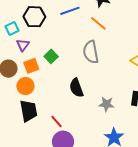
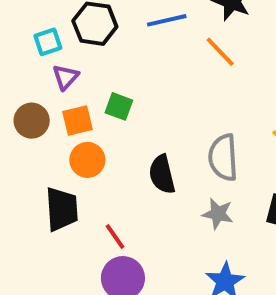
gray semicircle: (91, 52) -> (223, 158), moved
green square: (51, 56) -> (119, 106), turned -32
orange circle: (25, 86) -> (87, 160), moved

